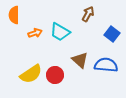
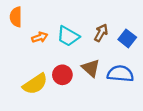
brown arrow: (88, 14) -> (101, 33), moved
red circle: (55, 75) -> (62, 75), moved

